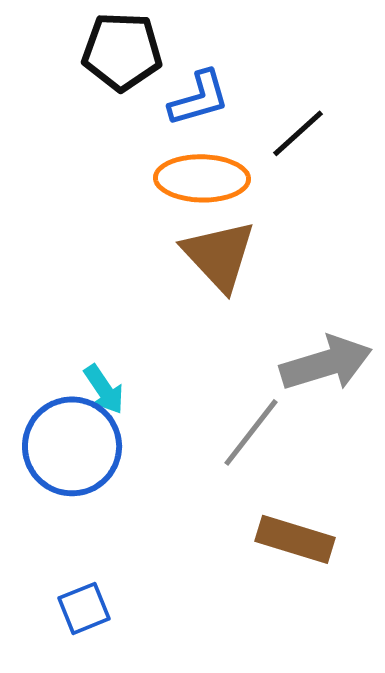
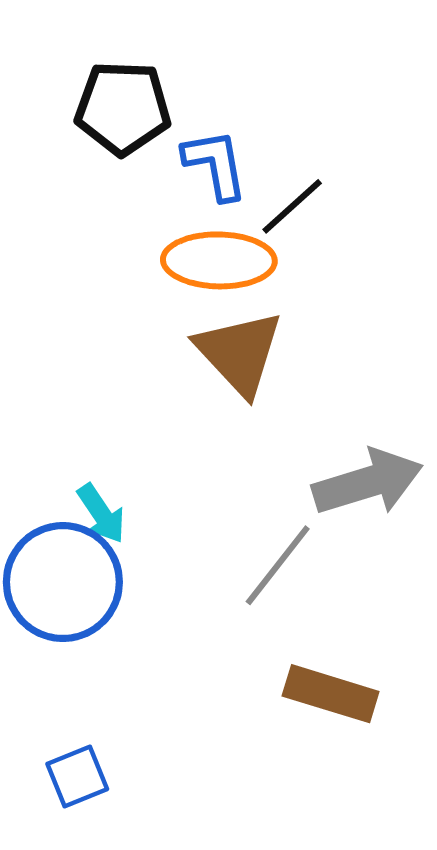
blue L-shape: (199, 98) -> (215, 164), turned -84
black line: (298, 133) -> (292, 206), moved

